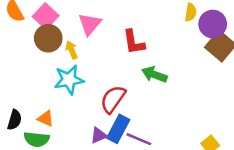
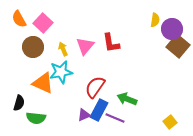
pink triangle: (90, 24) -> (85, 46), moved
brown circle: (48, 38) -> (33, 47), moved
green arrow: (154, 74) -> (127, 99), moved
orange triangle: (46, 119) -> (43, 83), moved, size x1.6

